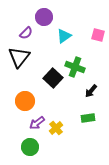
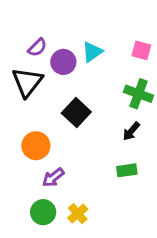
purple circle: (44, 17) -> (63, 62), moved
green cross: (75, 67) -> (138, 94), moved
yellow cross: (56, 128) -> (78, 214), moved

